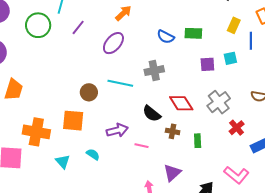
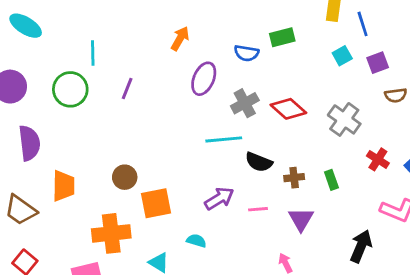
purple line: (78, 27) -> (127, 89), moved
purple ellipse: (113, 43) -> (204, 79), moved
purple square: (207, 64) -> (378, 63), moved
cyan line: (120, 83) -> (224, 139), moved
brown circle: (89, 92) -> (125, 177), moved
red diamond: (181, 103) -> (288, 109), moved
red cross: (237, 128) -> (378, 159), moved
purple triangle: (172, 173) -> (301, 219), moved

